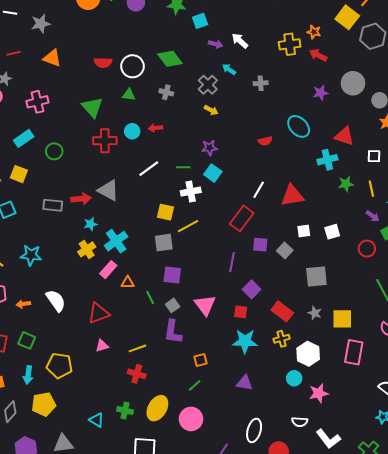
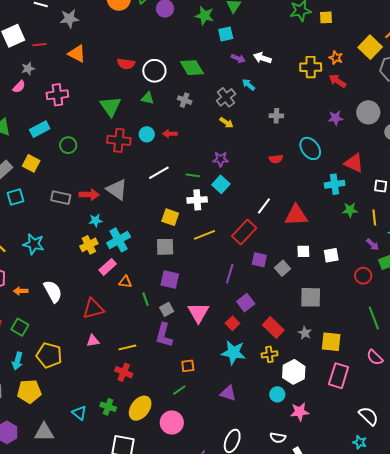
white arrow: (240, 41) -> (262, 58), turned -30
gray cross: (261, 83) -> (276, 116), moved
yellow line: (188, 226) -> (205, 235), moved
red square: (241, 312) -> (232, 323), turned 32

